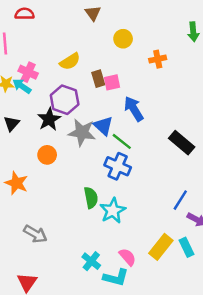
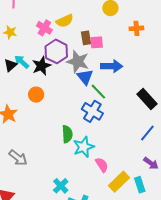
pink cross: (28, 72) -> (44, 28), moved
cyan arrow: (22, 86) -> (22, 62), moved
blue arrow: (134, 109) -> (112, 66), turned 115
gray star: (82, 132) -> (78, 62), moved
blue line: (180, 200) -> (147, 133), moved
pink semicircle: (128, 257) -> (102, 165), moved

